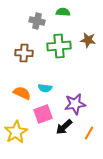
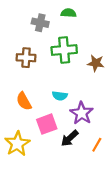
brown star: (88, 40) -> (96, 63), moved
cyan semicircle: (45, 88) -> (60, 96), moved
orange semicircle: (22, 93) -> (24, 101), turned -144
purple star: (75, 104) -> (82, 113), turned -30

